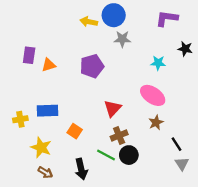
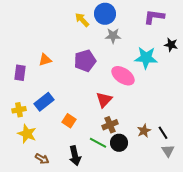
yellow arrow: (89, 22) -> (82, 20), turned 35
purple rectangle: (29, 55) -> (20, 73), moved
cyan star: (158, 63) -> (146, 58), size x1.6
pink ellipse: (153, 95) -> (123, 76), moved
blue rectangle: (48, 111) -> (44, 102), turned -36
brown star: (156, 122) -> (144, 131), moved
yellow star: (41, 147) -> (27, 134), moved

